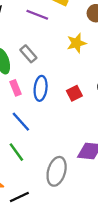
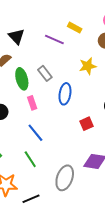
blue ellipse: (41, 88) -> (65, 94), moved
red square: (74, 93) -> (87, 124), moved

